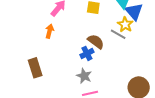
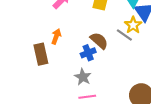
orange arrow: (49, 31) -> (56, 36), moved
brown rectangle: (35, 68) -> (41, 54), moved

